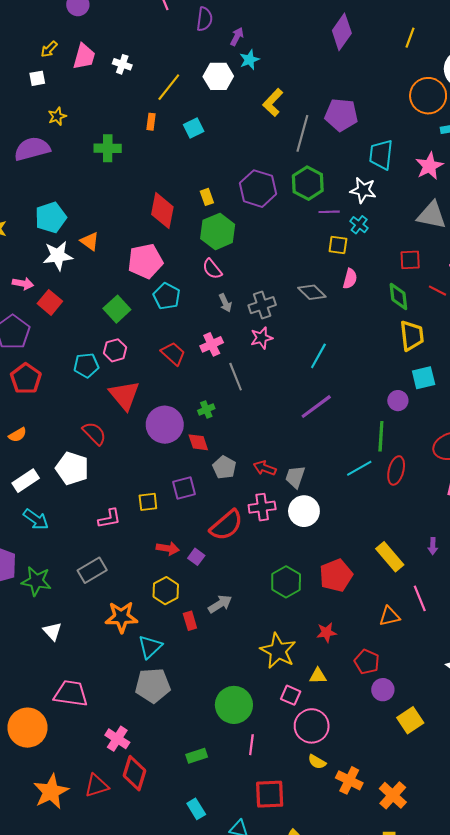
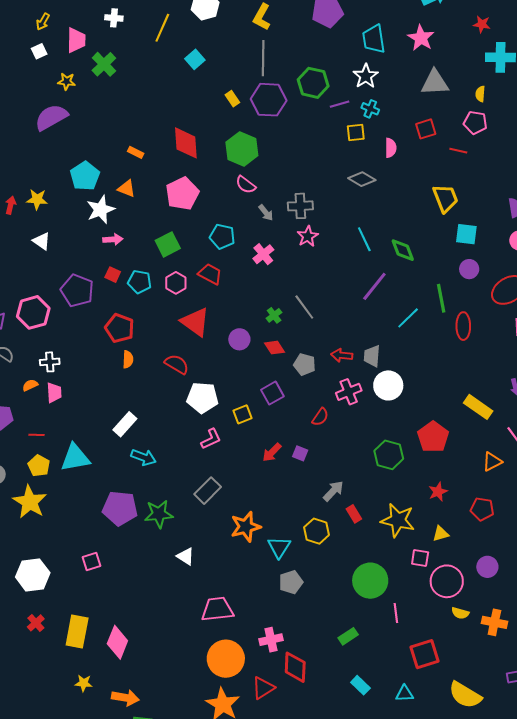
pink trapezoid: (84, 57) -> (76, 40), moved
yellow star: (57, 116) -> (67, 81), turned -30
orange rectangle: (151, 122) -> (136, 152), moved, turned -56
gray line: (302, 133) -> (263, 58), moved
green cross: (108, 148) -> (104, 64), moved, turned -30
white star: (363, 190) -> (366, 76), turned -30
yellow rectangle: (207, 197) -> (232, 99), moved
pink semicircle: (350, 279) -> (391, 148), moved
pink arrow: (23, 284) -> (113, 239), moved
gray diamond: (312, 292) -> (362, 179), moved
cyan pentagon: (167, 296) -> (222, 237), moved
green diamond: (398, 296) -> (403, 250), moved
red square: (50, 302) -> (113, 275), moved, size x0.7
gray cross: (262, 305) -> (300, 206), turned 30
green square: (117, 309) -> (168, 244), turned 30
red trapezoid: (173, 354) -> (210, 274), moved
cyan line: (318, 356) -> (364, 239), turned -40
cyan pentagon: (86, 365) -> (140, 282), moved, turned 30
gray line: (236, 377) -> (304, 307), moved
cyan square: (424, 378) -> (466, 234), turned 35
red pentagon: (26, 379) -> (119, 328), moved
purple circle: (398, 401) -> (469, 269), moved
purple circle: (165, 425) -> (239, 339), size x0.6
orange semicircle: (18, 435) -> (128, 359), moved, turned -42
white pentagon: (72, 468) -> (202, 398), moved
cyan line: (359, 468) -> (408, 318), moved
red semicircle: (226, 525) -> (320, 417), size x0.6
red arrow: (168, 548) -> (272, 452), turned 140
yellow hexagon: (166, 591) -> (317, 531), moved
red rectangle: (190, 621) -> (354, 514), moved
gray pentagon: (153, 685) -> (291, 582), size x0.7
purple circle: (383, 690) -> (487, 567), moved
orange circle: (27, 728) -> (226, 659), moved
pink cross: (117, 739) -> (271, 640), turned -30

